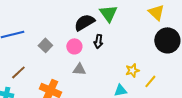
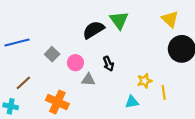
black arrow: (98, 41) -> (108, 64), moved, turned -32
pink circle: (74, 46) -> (75, 63), moved
yellow line: (150, 81) -> (164, 92), turned -48

